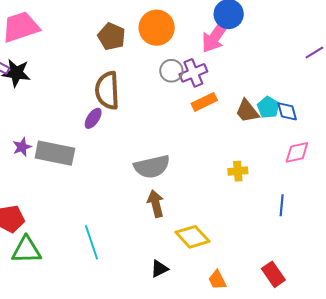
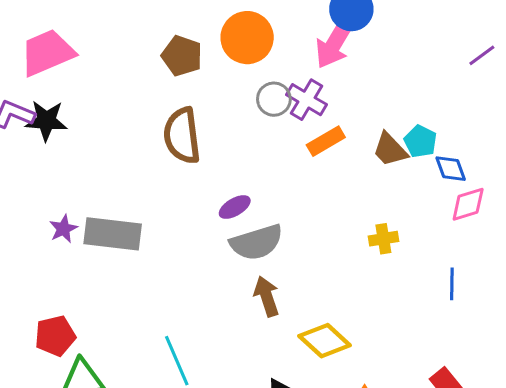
purple cross: (193, 73) -> (306, 100), turned -32
blue diamond: (287, 111) -> (451, 169), moved
purple ellipse: (93, 118) -> (235, 207), moved, turned 30

